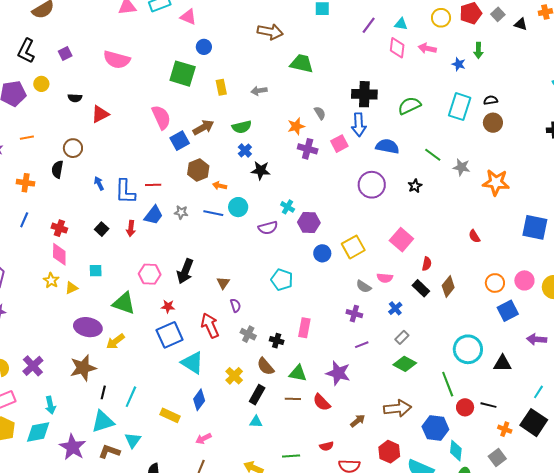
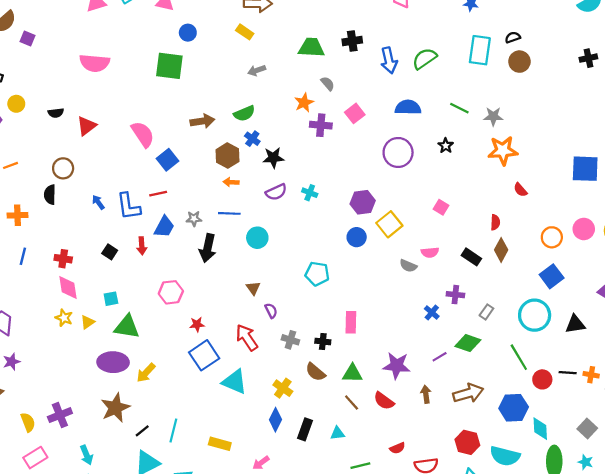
purple square: (65, 53) -> (27, 39), moved, turned -32
green trapezoid: (302, 64) -> (311, 48), moved
yellow rectangle: (221, 87) -> (245, 32), moved, turned -35
black cross: (364, 94) -> (352, 41), moved, size x0.7
pink semicircle: (161, 117) -> (143, 134), moved
blue arrow: (359, 125) -> (389, 60), moved
brown arrow: (203, 127) -> (202, 121), turned 30
blue square: (180, 141) -> (167, 160), moved
brown hexagon: (198, 170) -> (228, 156), moved
orange star: (496, 182) -> (503, 151), moved
cyan circle: (238, 207) -> (257, 238), moved
purple hexagon: (309, 223) -> (363, 202), moved
purple semicircle: (268, 228) -> (276, 192), moved
pink square: (401, 240) -> (441, 207), size x0.6
red semicircle: (427, 264) -> (495, 222), moved
black arrow: (185, 271) -> (208, 248), moved
green triangle: (124, 303) -> (127, 327), moved
blue cross: (395, 308) -> (432, 313), moved
blue square: (508, 311) -> (552, 276), moved
purple cross: (354, 314) -> (455, 295), moved
gray rectangle: (402, 337) -> (486, 312), moved
purple line: (362, 345) -> (440, 357), moved
purple cross: (33, 366) -> (60, 415), turned 30
black line: (103, 392) -> (142, 431), turned 48
black rectangle: (257, 395) -> (305, 429), moved
brown line: (293, 399) -> (352, 402), turned 56
blue diamond: (199, 400) -> (275, 420), moved
brown arrow: (358, 421) -> (426, 394), moved, turned -49
cyan triangle: (256, 422) -> (338, 433), moved
orange cross: (505, 429) -> (591, 375), moved

